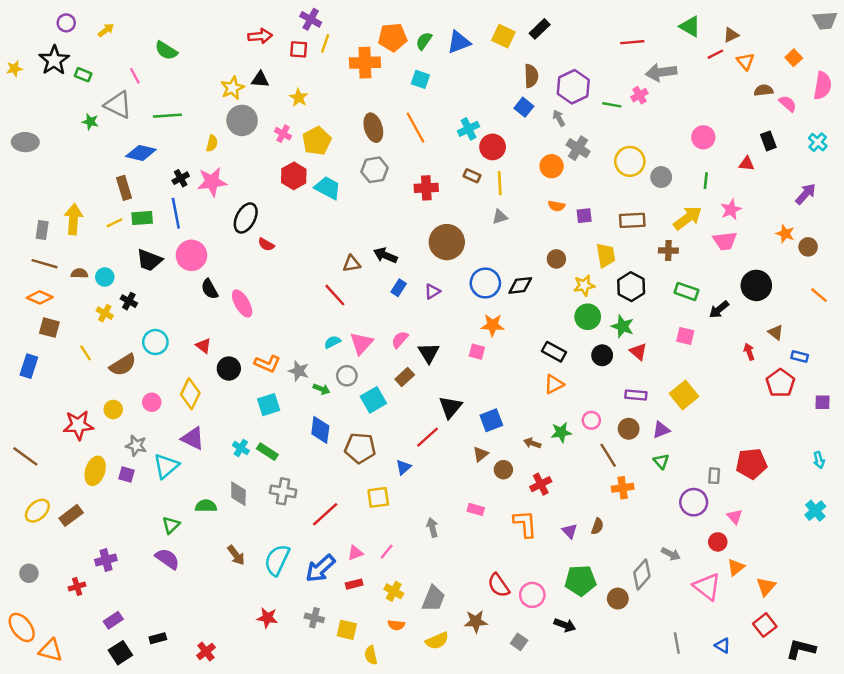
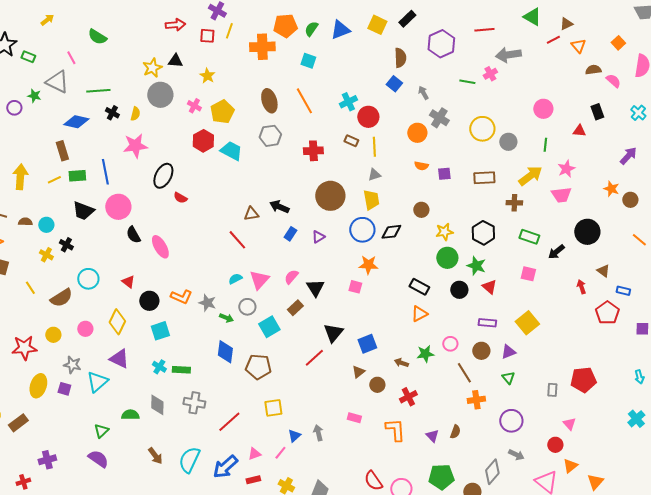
purple circle: (66, 23) -> (14, 108), moved
purple hexagon: (573, 87) -> (441, 44), moved
black cross: (181, 178) -> (112, 113), moved, turned -32
yellow trapezoid: (606, 255) -> (371, 200), moved
cyan square: (269, 405) -> (160, 331), moved
green rectangle: (267, 452) -> (181, 370), turned -30
blue triangle: (403, 467) -> (294, 436), moved
purple circle: (694, 502) -> (511, 421), moved

